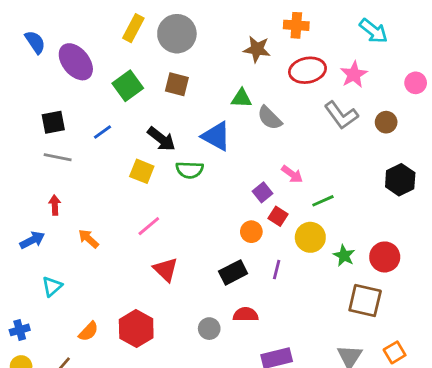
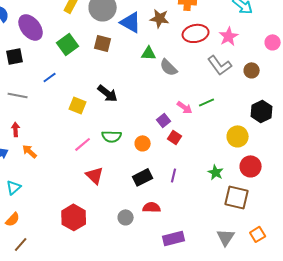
black square: (53, 122) -> (15, 56), moved
blue triangle: (216, 136) -> (131, 22), moved
black arrow: (161, 139) -> (108, 93), moved
green semicircle: (190, 170) -> (112, 136), moved
green line: (323, 201) -> (207, 102), moved
orange circle: (251, 232) -> (143, 143), moved
yellow circle: (310, 237) -> (238, 136), moved
orange arrow: (88, 239) -> (30, 151), moved
green star: (344, 256) -> (216, 172), moved
orange semicircle: (88, 331) -> (13, 219), moved

